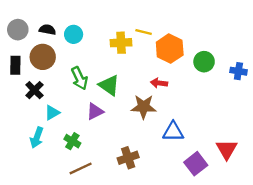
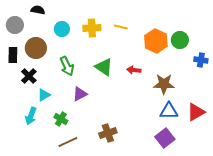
black semicircle: (47, 30) -> (38, 10), moved
yellow cross: (121, 43) -> (92, 28), moved
orange hexagon: (170, 49) -> (156, 41), moved
green circle: (204, 62) -> (180, 40), moved
green triangle: (109, 85) -> (104, 67), moved
brown star: (144, 107) -> (164, 84), moved
blue triangle: (173, 132) -> (169, 111), moved
red triangle: (227, 149) -> (196, 112), moved, turned 30

